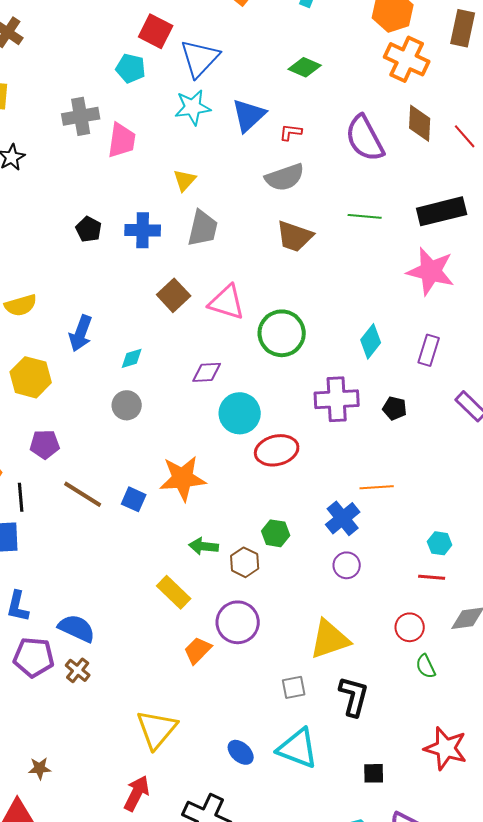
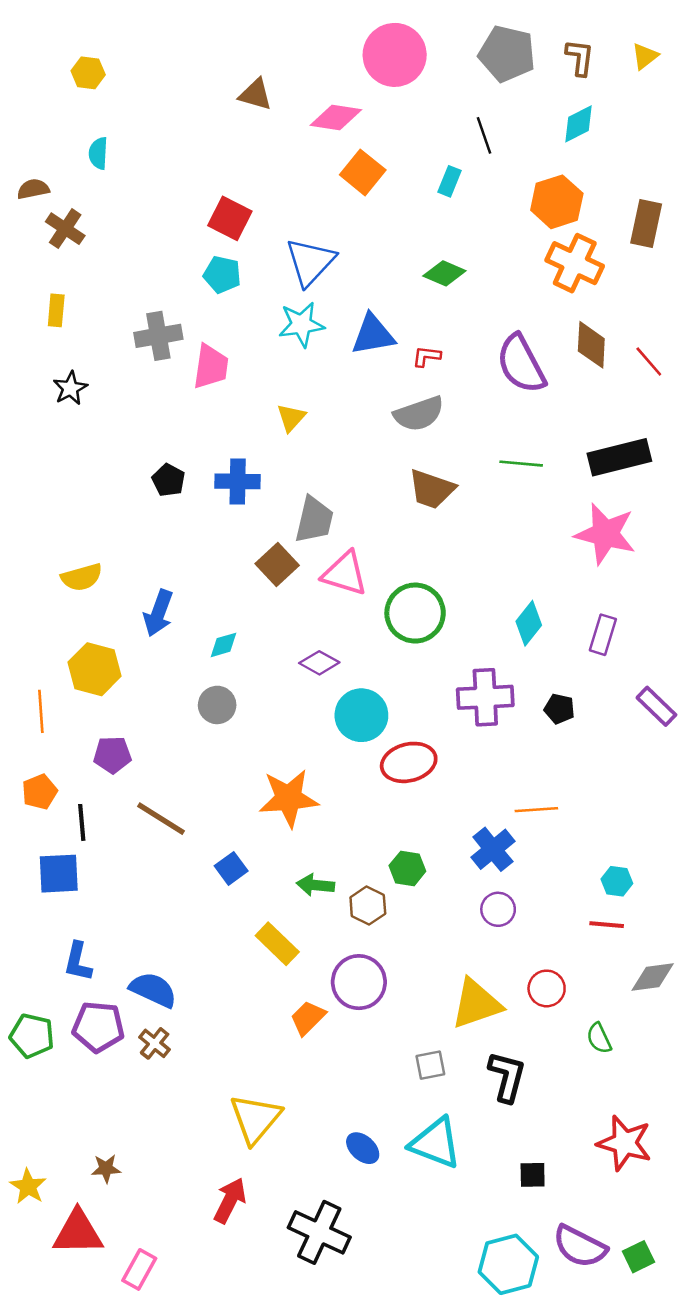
red square: (156, 31) -> (230, 218), moved
blue triangle: (249, 115) -> (373, 335), turned 33
gray trapezoid: (203, 228) -> (314, 520), moved
purple diamond: (207, 372) -> (319, 663), turned 32
blue square: (134, 499) -> (231, 868), moved, turned 30
red circle: (410, 627) -> (547, 988), moved

